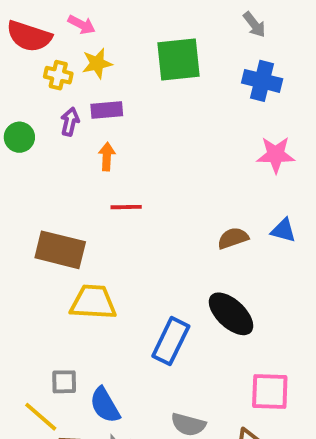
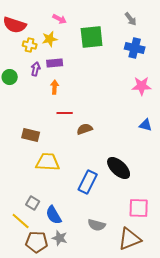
pink arrow: (82, 25) -> (60, 19), moved
brown semicircle: (233, 238) -> (85, 129), moved
brown rectangle: (60, 250) -> (31, 135), size x0.7
gray square: (64, 382) -> (33, 203), turned 32

